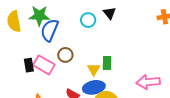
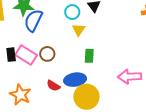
brown circle: (65, 55) -> (47, 54), moved
yellow triangle: (94, 69) -> (79, 30), moved

